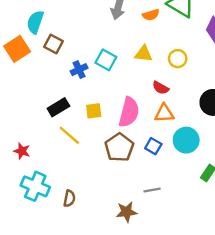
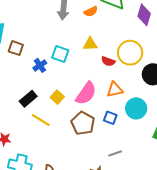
yellow circle: (178, 59) -> (130, 53), moved, size x1.6
red semicircle: (161, 88) -> (108, 61), moved
yellow square: (94, 111) -> (57, 97), turned -32
pink semicircle: (129, 112) -> (86, 93), turned 30

